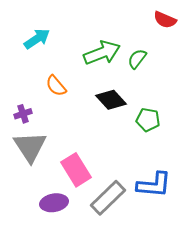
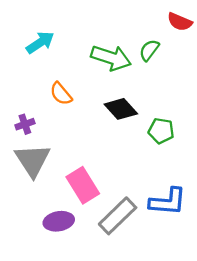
green arrow: (102, 53) -> (111, 58), turned 39
green semicircle: (137, 59) -> (149, 50), moved

